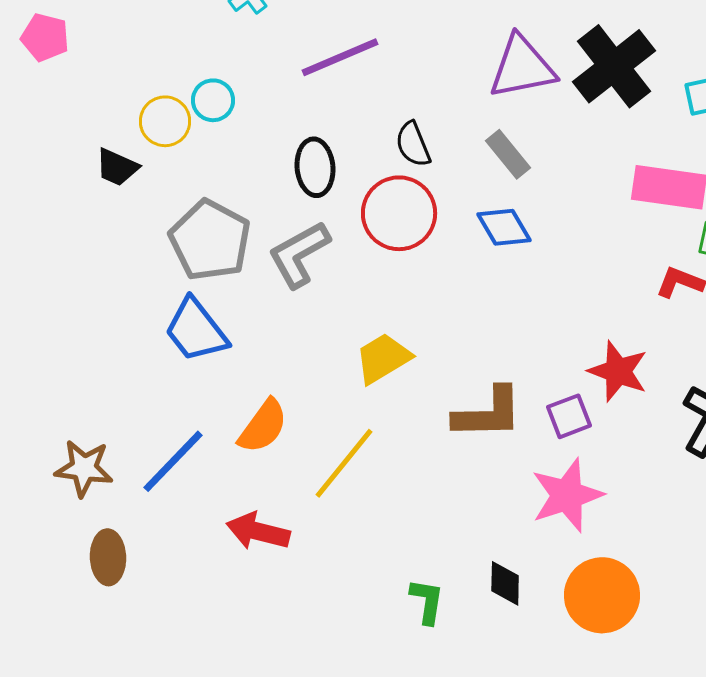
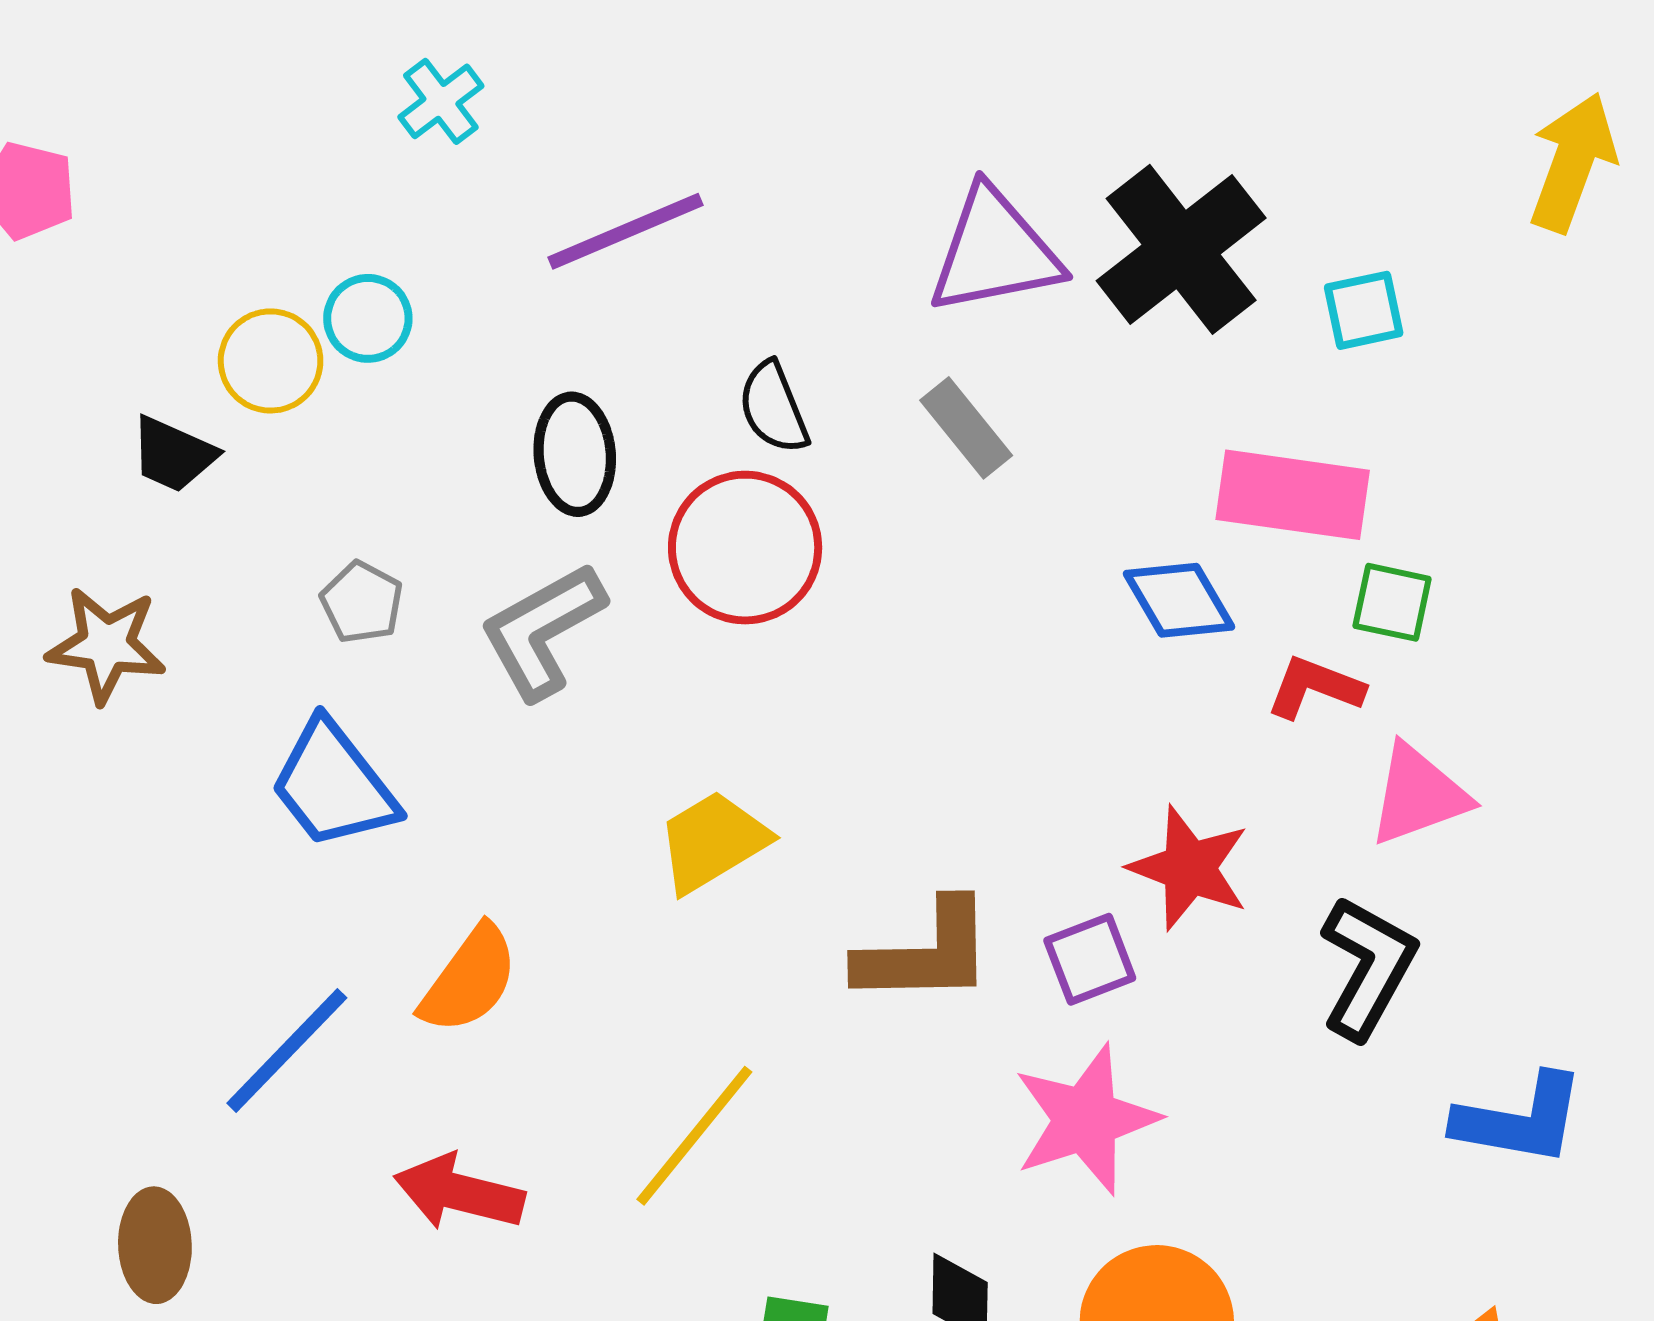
blue diamond: (504, 227) -> (1179, 600), moved
gray pentagon: (210, 240) -> (362, 602), size x0.5
yellow line: (344, 463) -> (694, 1136), moved
brown star: (84, 468) -> (106, 645), moved

